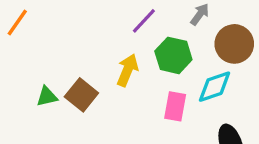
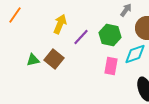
purple line: (144, 21) -> (81, 37), moved
yellow arrow: (127, 70) -> (60, 24), moved

